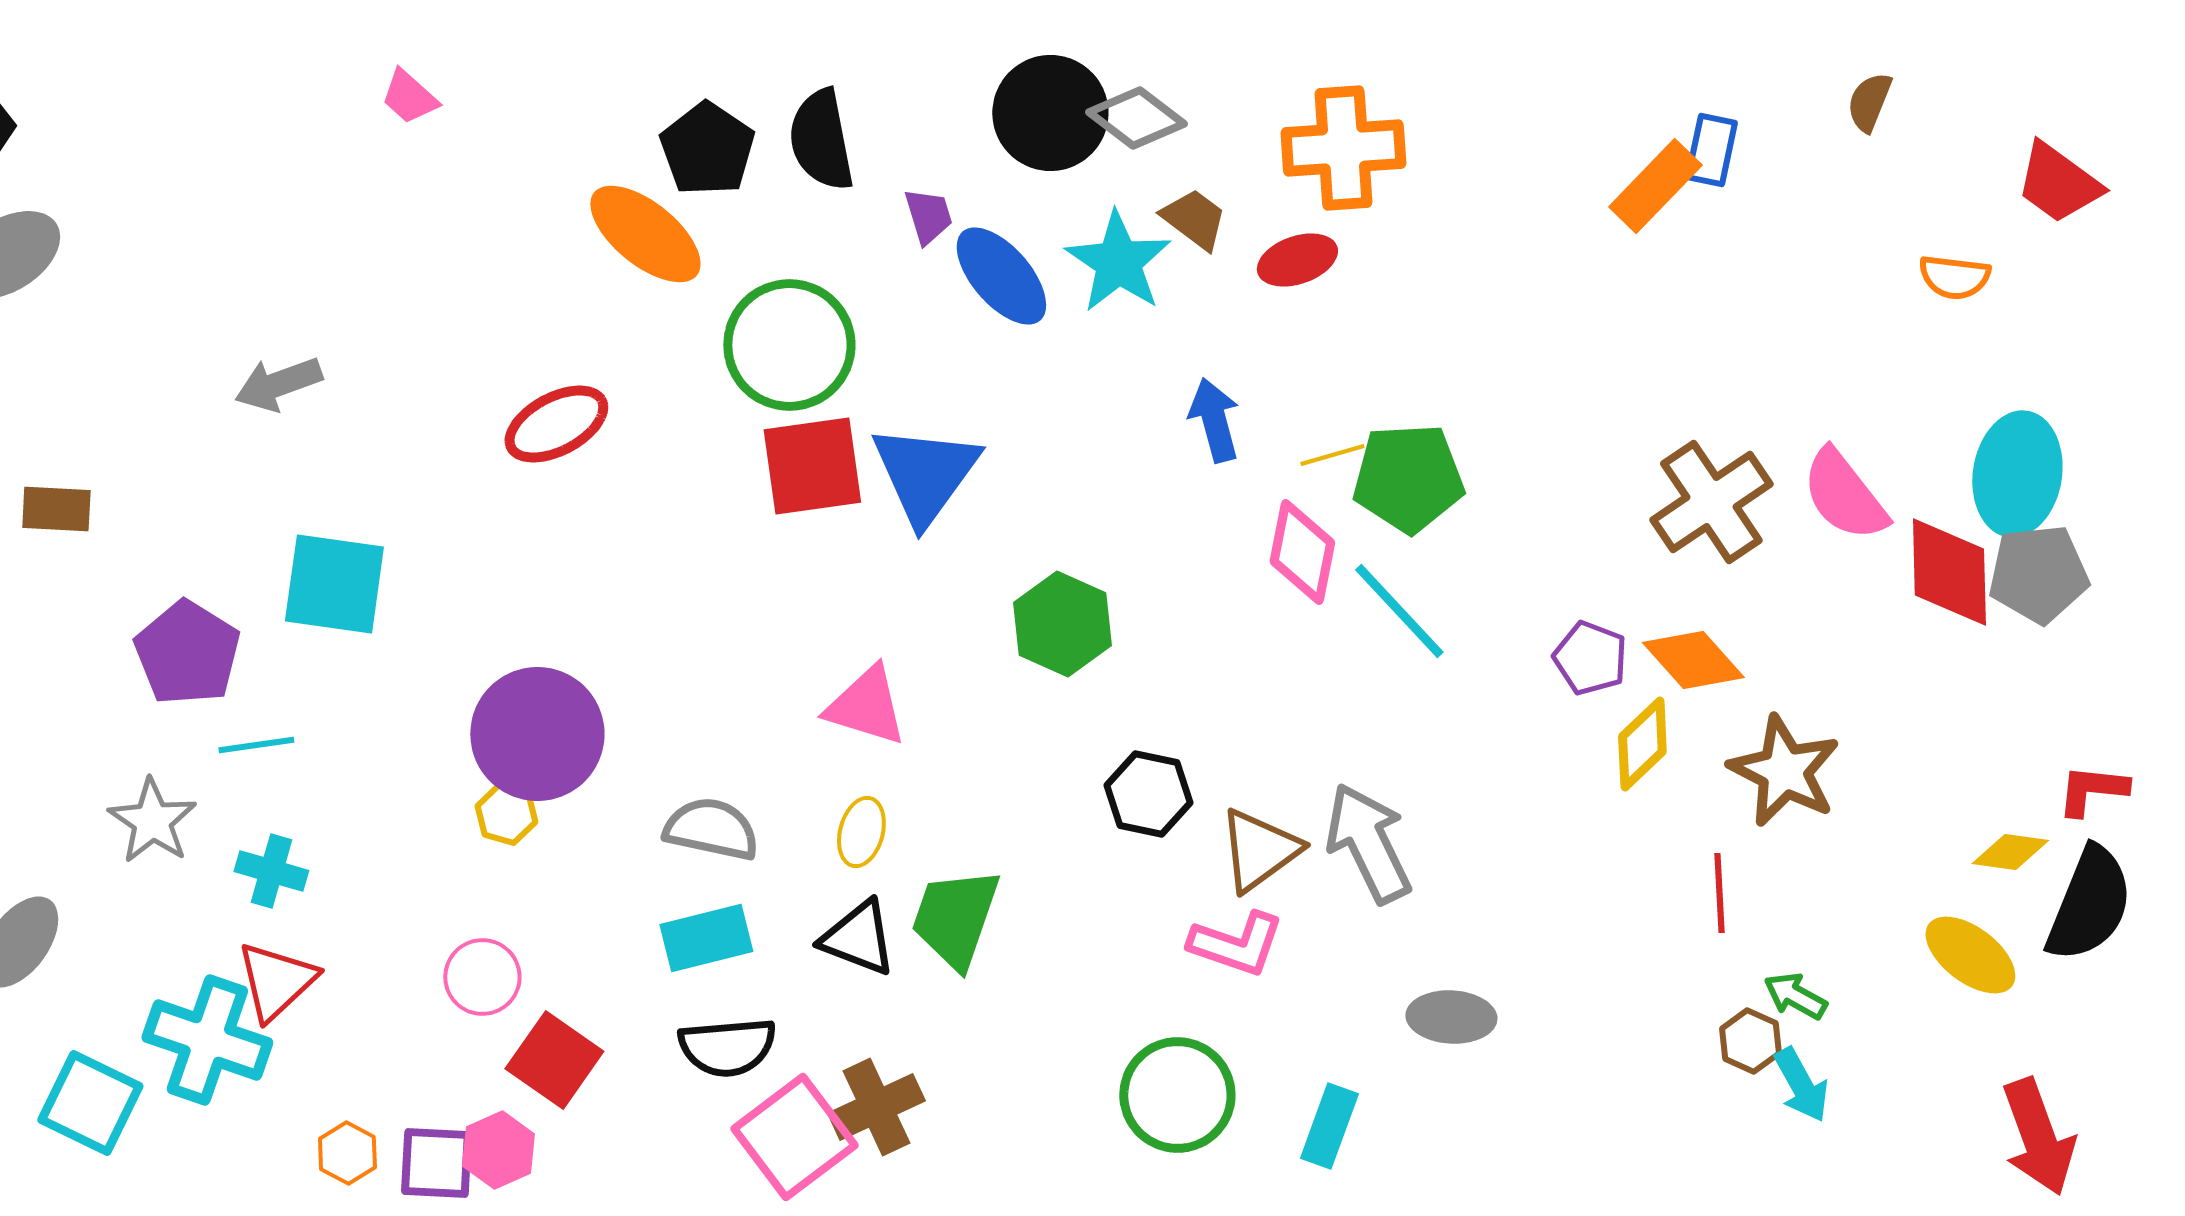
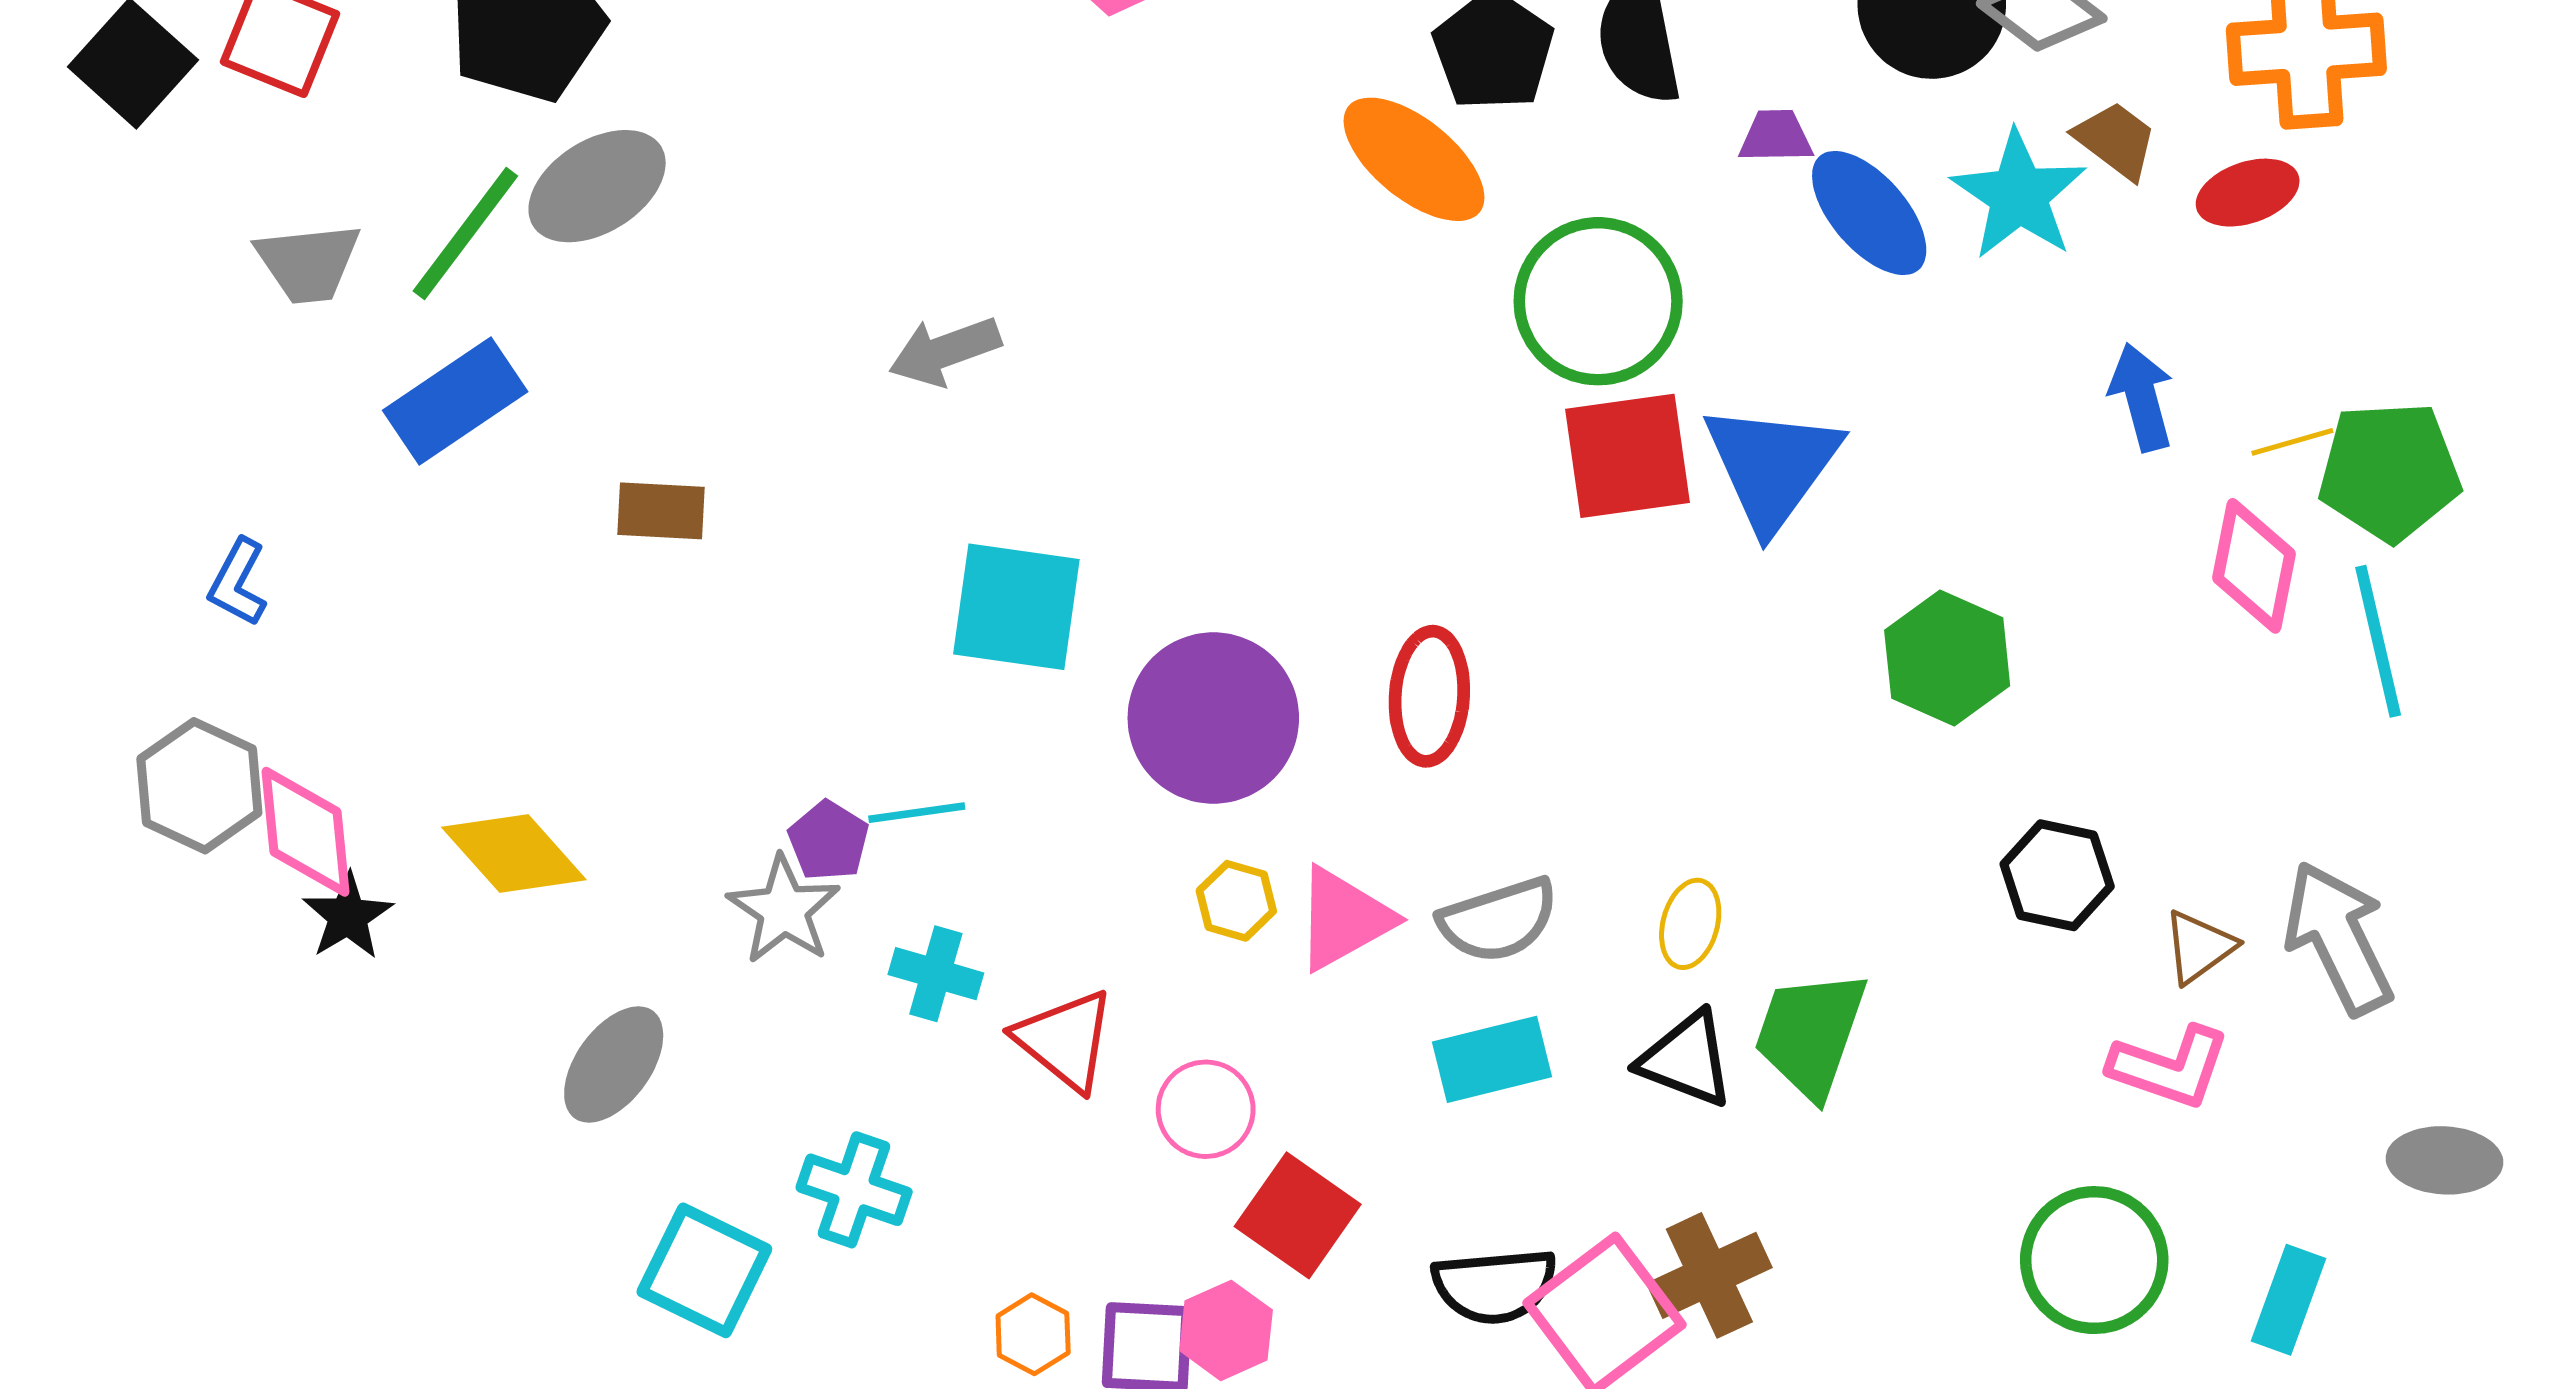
purple trapezoid: (928, 216) -> (1776, 136), turned -74
red ellipse: (556, 424) -> (1429, 696), moved, turned -58
cyan line: (1399, 611) -> (2378, 641), turned 30
purple pentagon: (187, 653) -> (828, 841), moved, size x0.6
pink triangle: (866, 706) -> (1344, 919), moved, turned -46
purple circle: (537, 734) -> (1213, 718), moved
gray semicircle: (711, 829) -> (1498, 920), turned 150
brown triangle: (1259, 850) -> (2199, 947), size x0.7
red triangle: (276, 981) -> (1065, 1040), moved, turned -38
cyan cross: (207, 1040) -> (854, 1190), size x0.7
black semicircle: (727, 1047) -> (1495, 1286), moved

